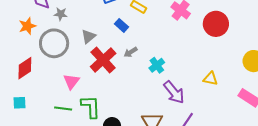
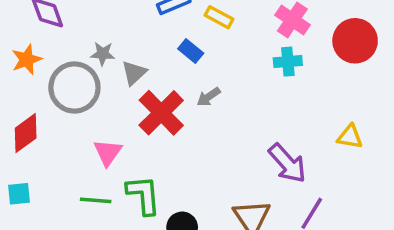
gray star: (61, 14) -> (103, 54), moved
cyan cross: (157, 65) -> (288, 62), moved, turned 35

